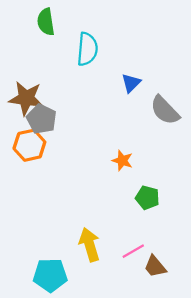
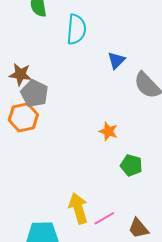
brown star: (26, 98) -> (20, 74), size x0.7
pink line: (133, 251) -> (104, 218), moved

